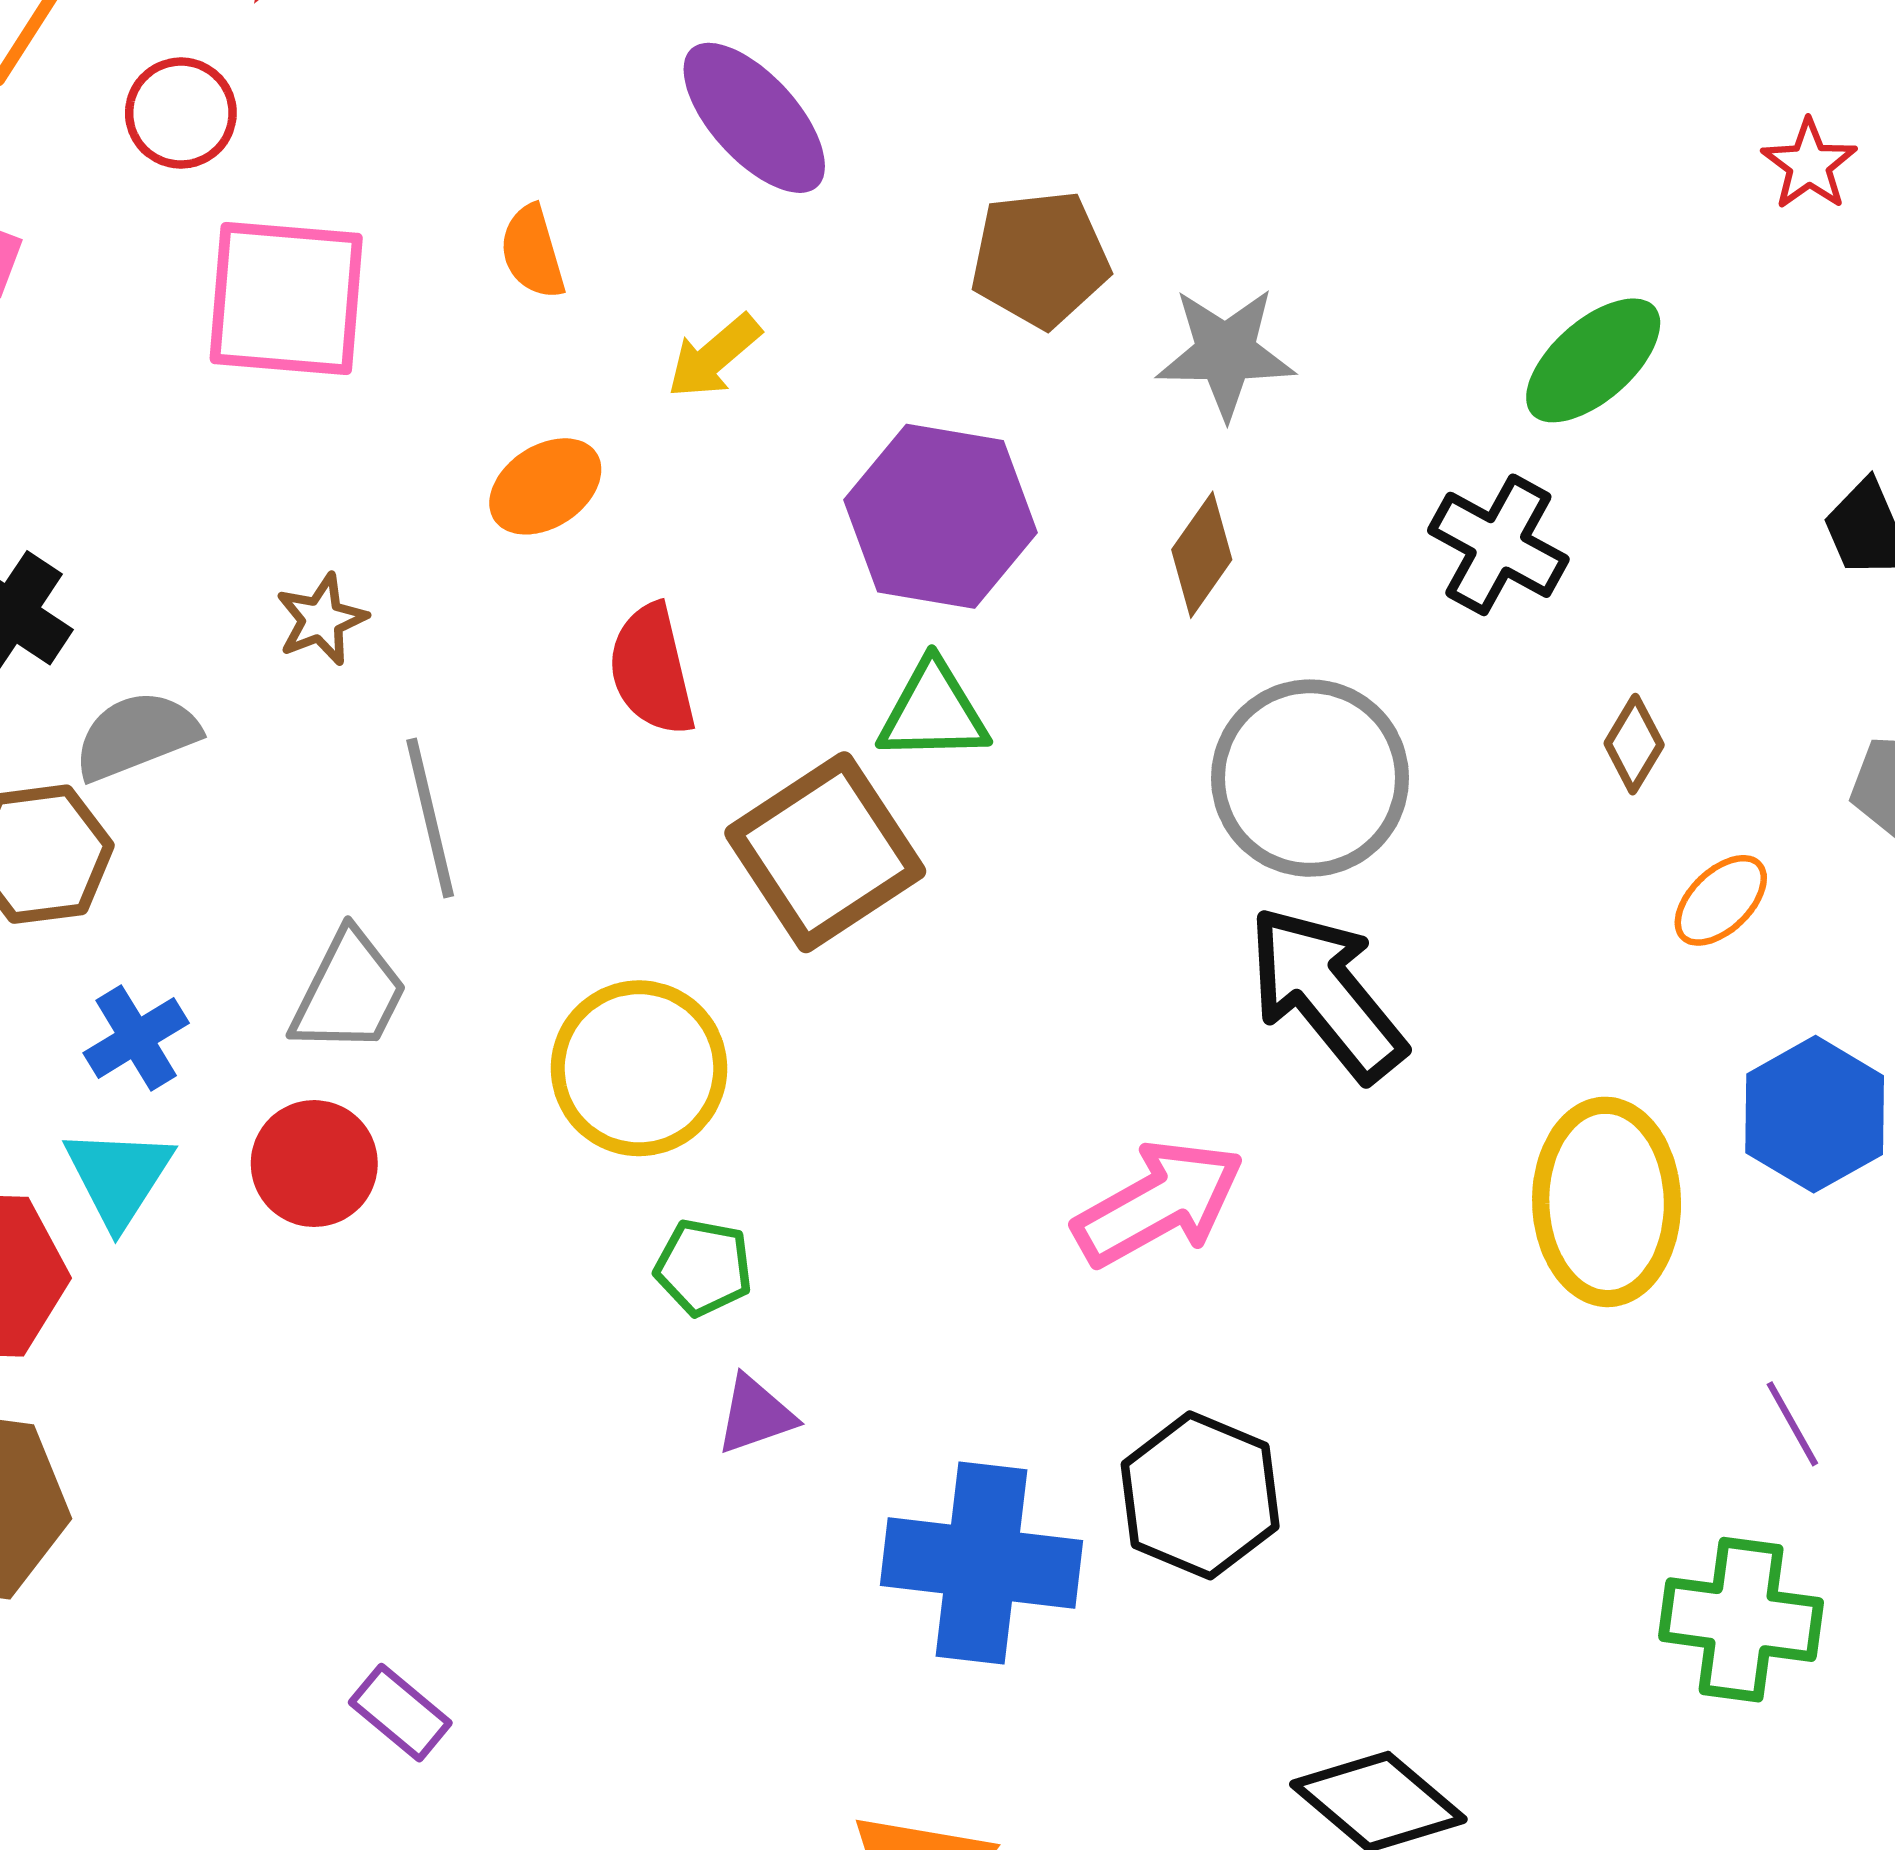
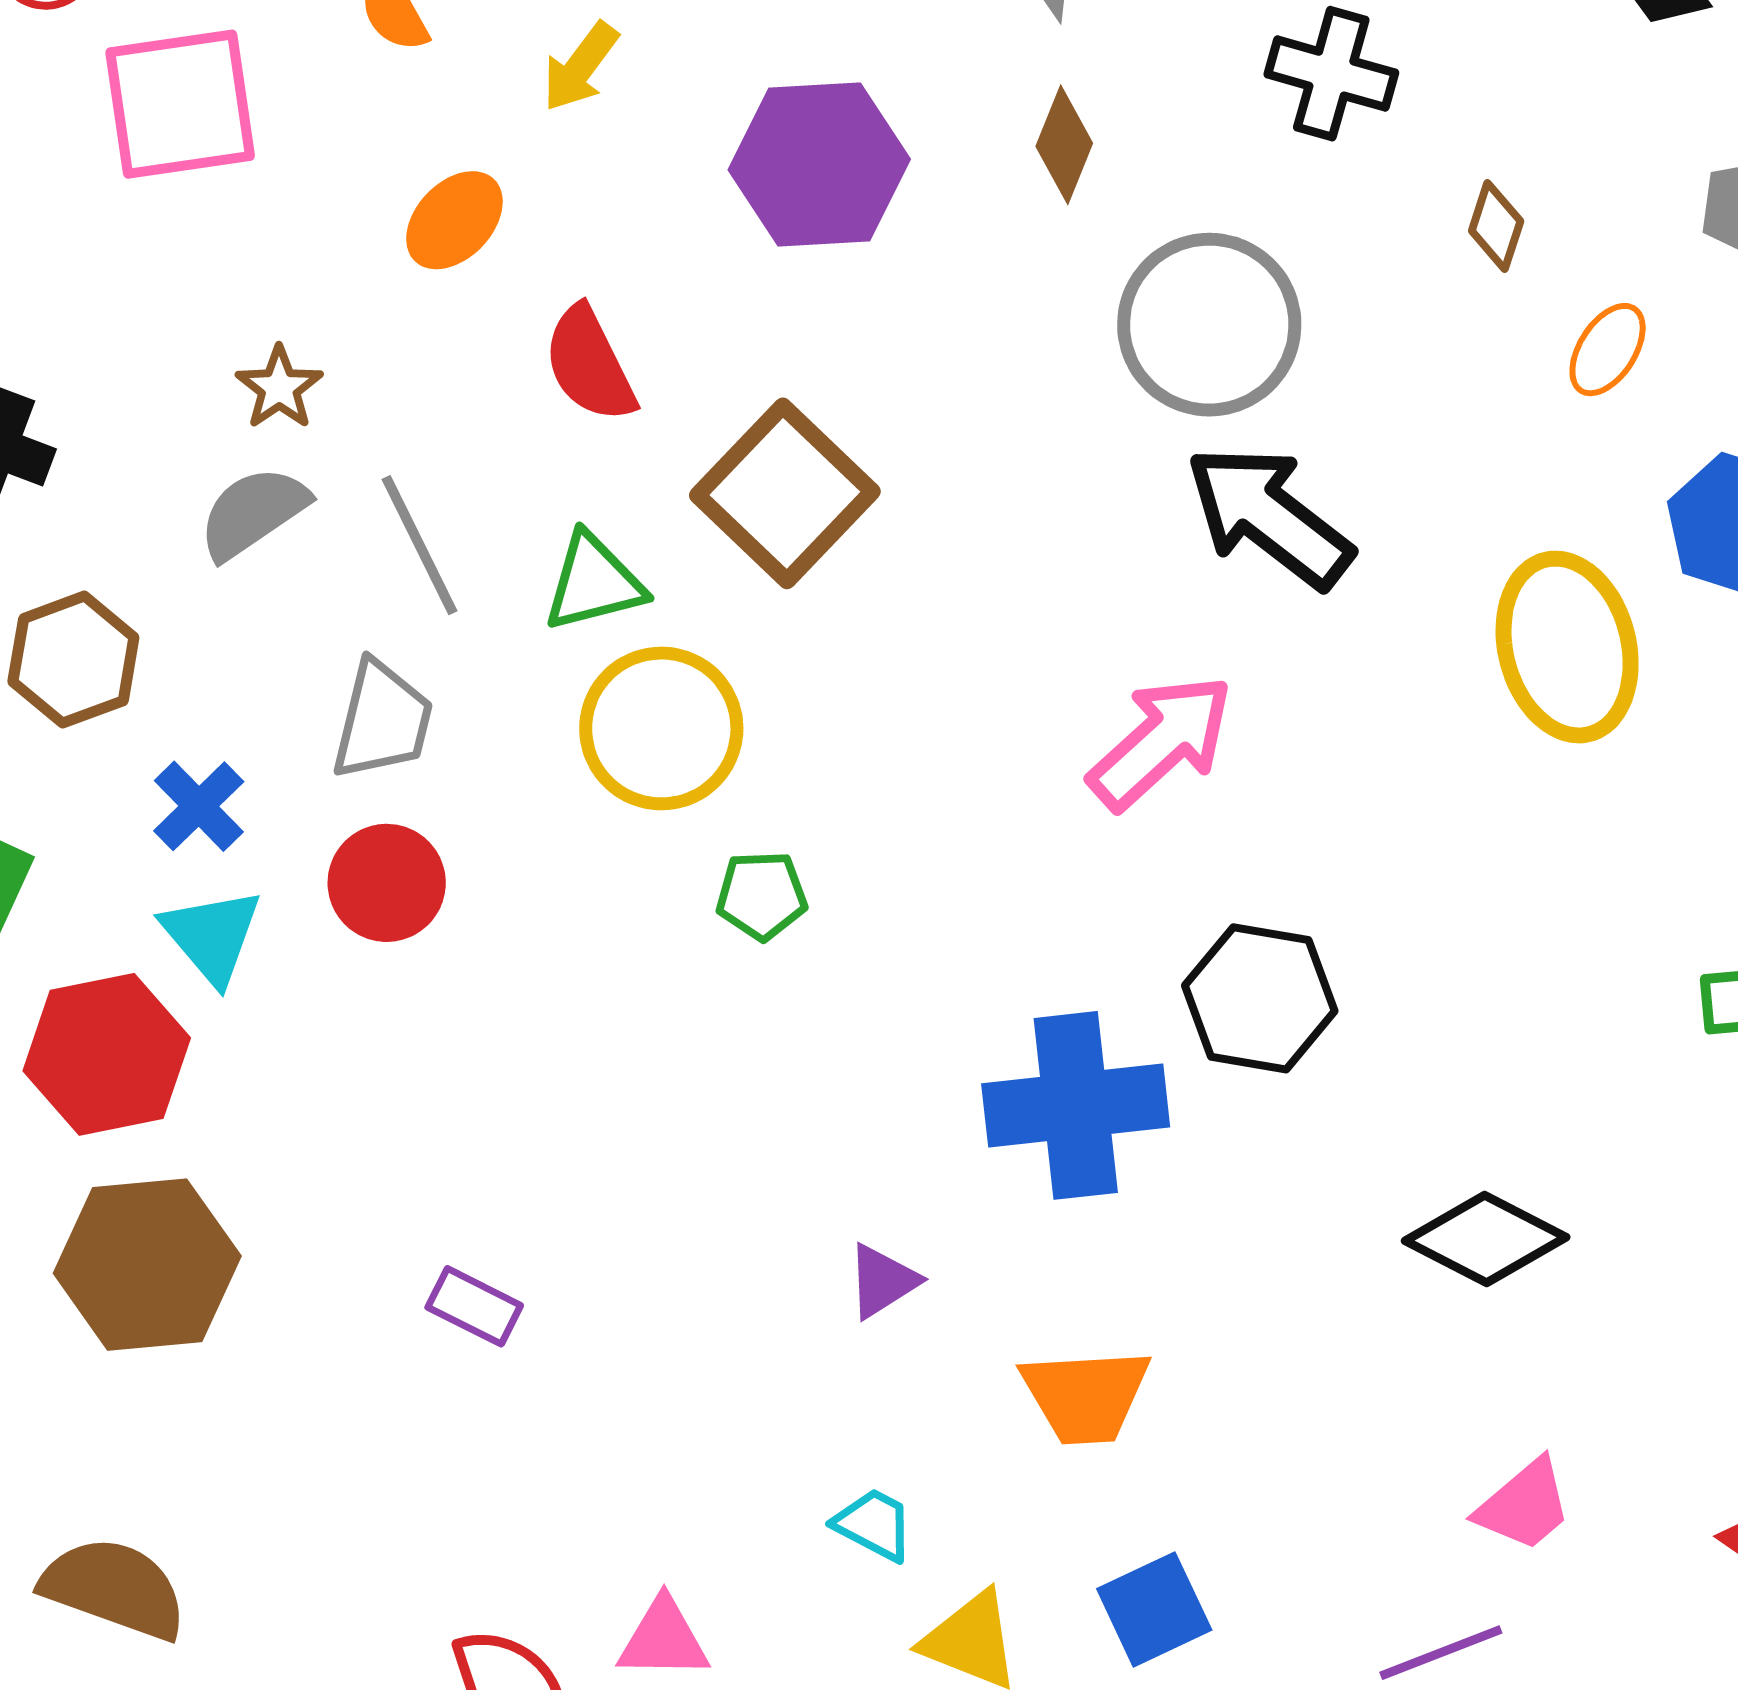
green triangle: (933, 712) -> (594, 582), moved
gray semicircle: (136, 736) -> (253, 513), moved
purple triangle: (755, 1415) -> (883, 1281), moved
purple rectangle: (400, 1713) -> (474, 1306), moved

